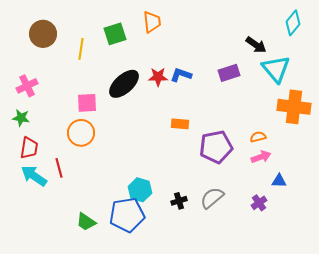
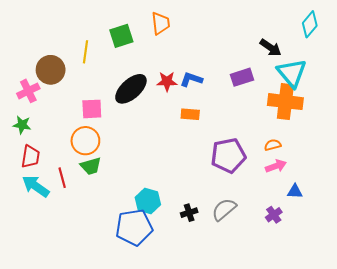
brown circle: (43, 34) -> (51, 70), moved
orange cross: (294, 107) -> (285, 102), moved
orange rectangle: (180, 124) -> (190, 114), moved
green trapezoid: (86, 222) -> (91, 166), moved, turned -50

